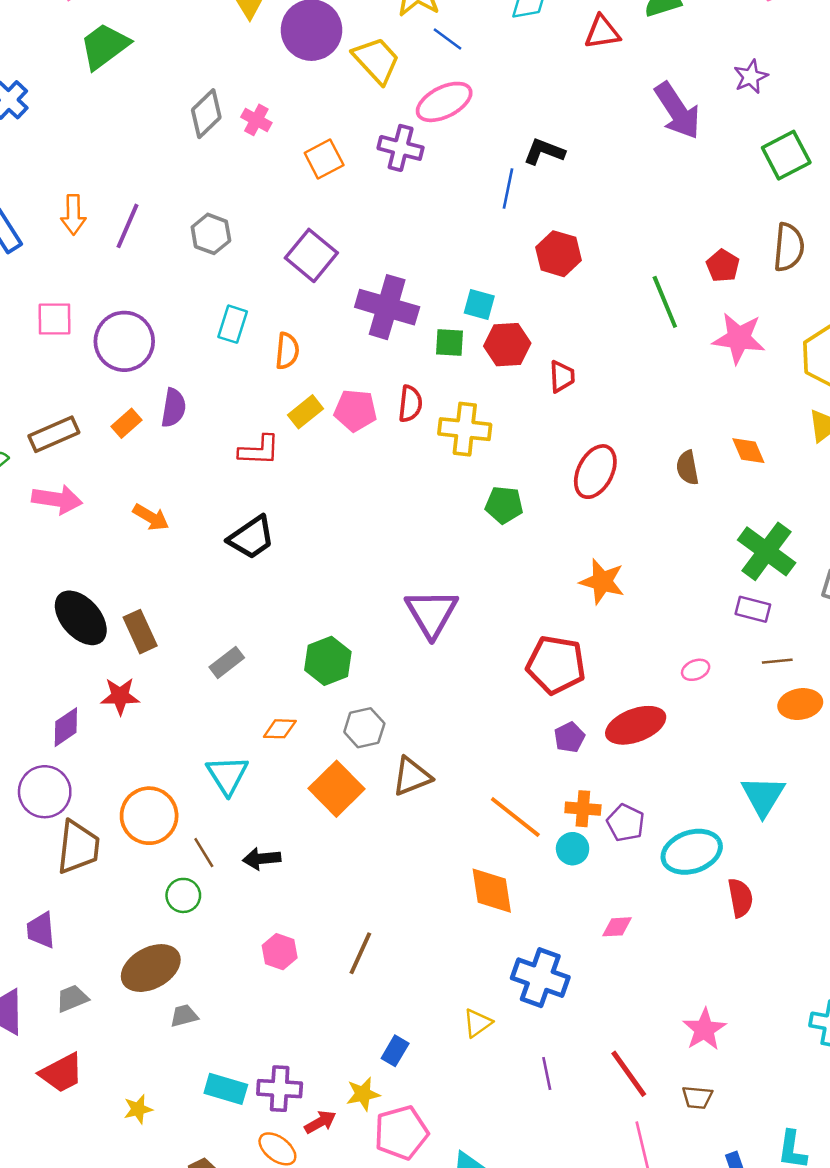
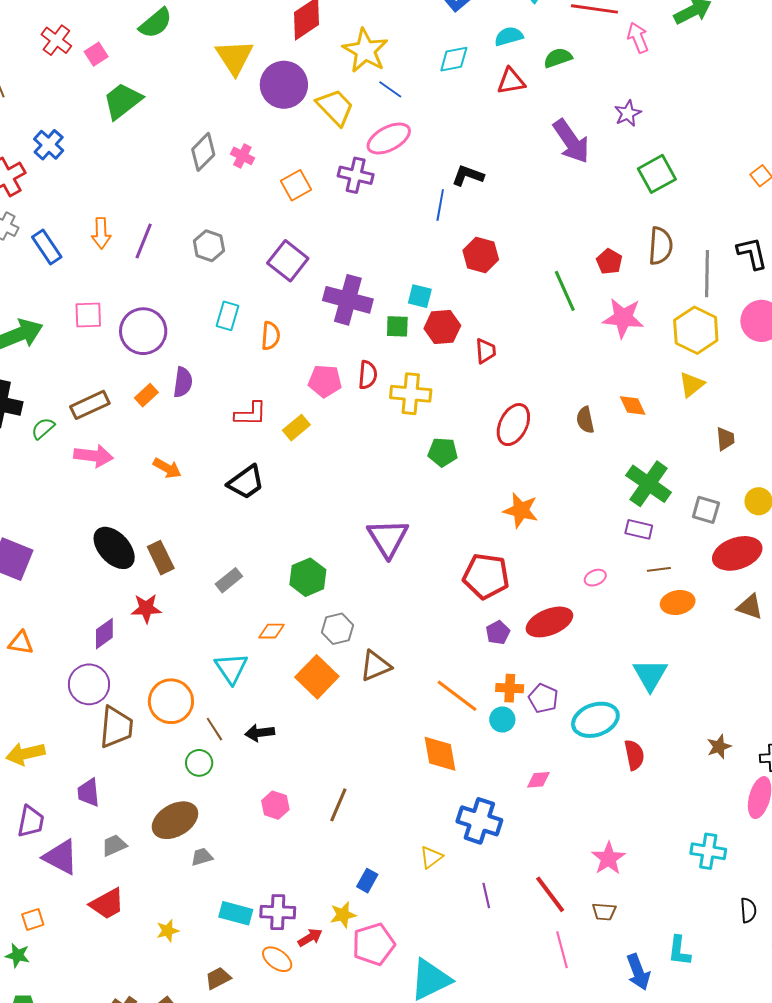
yellow rectangle: (306, 412) -> (296, 428), moved

